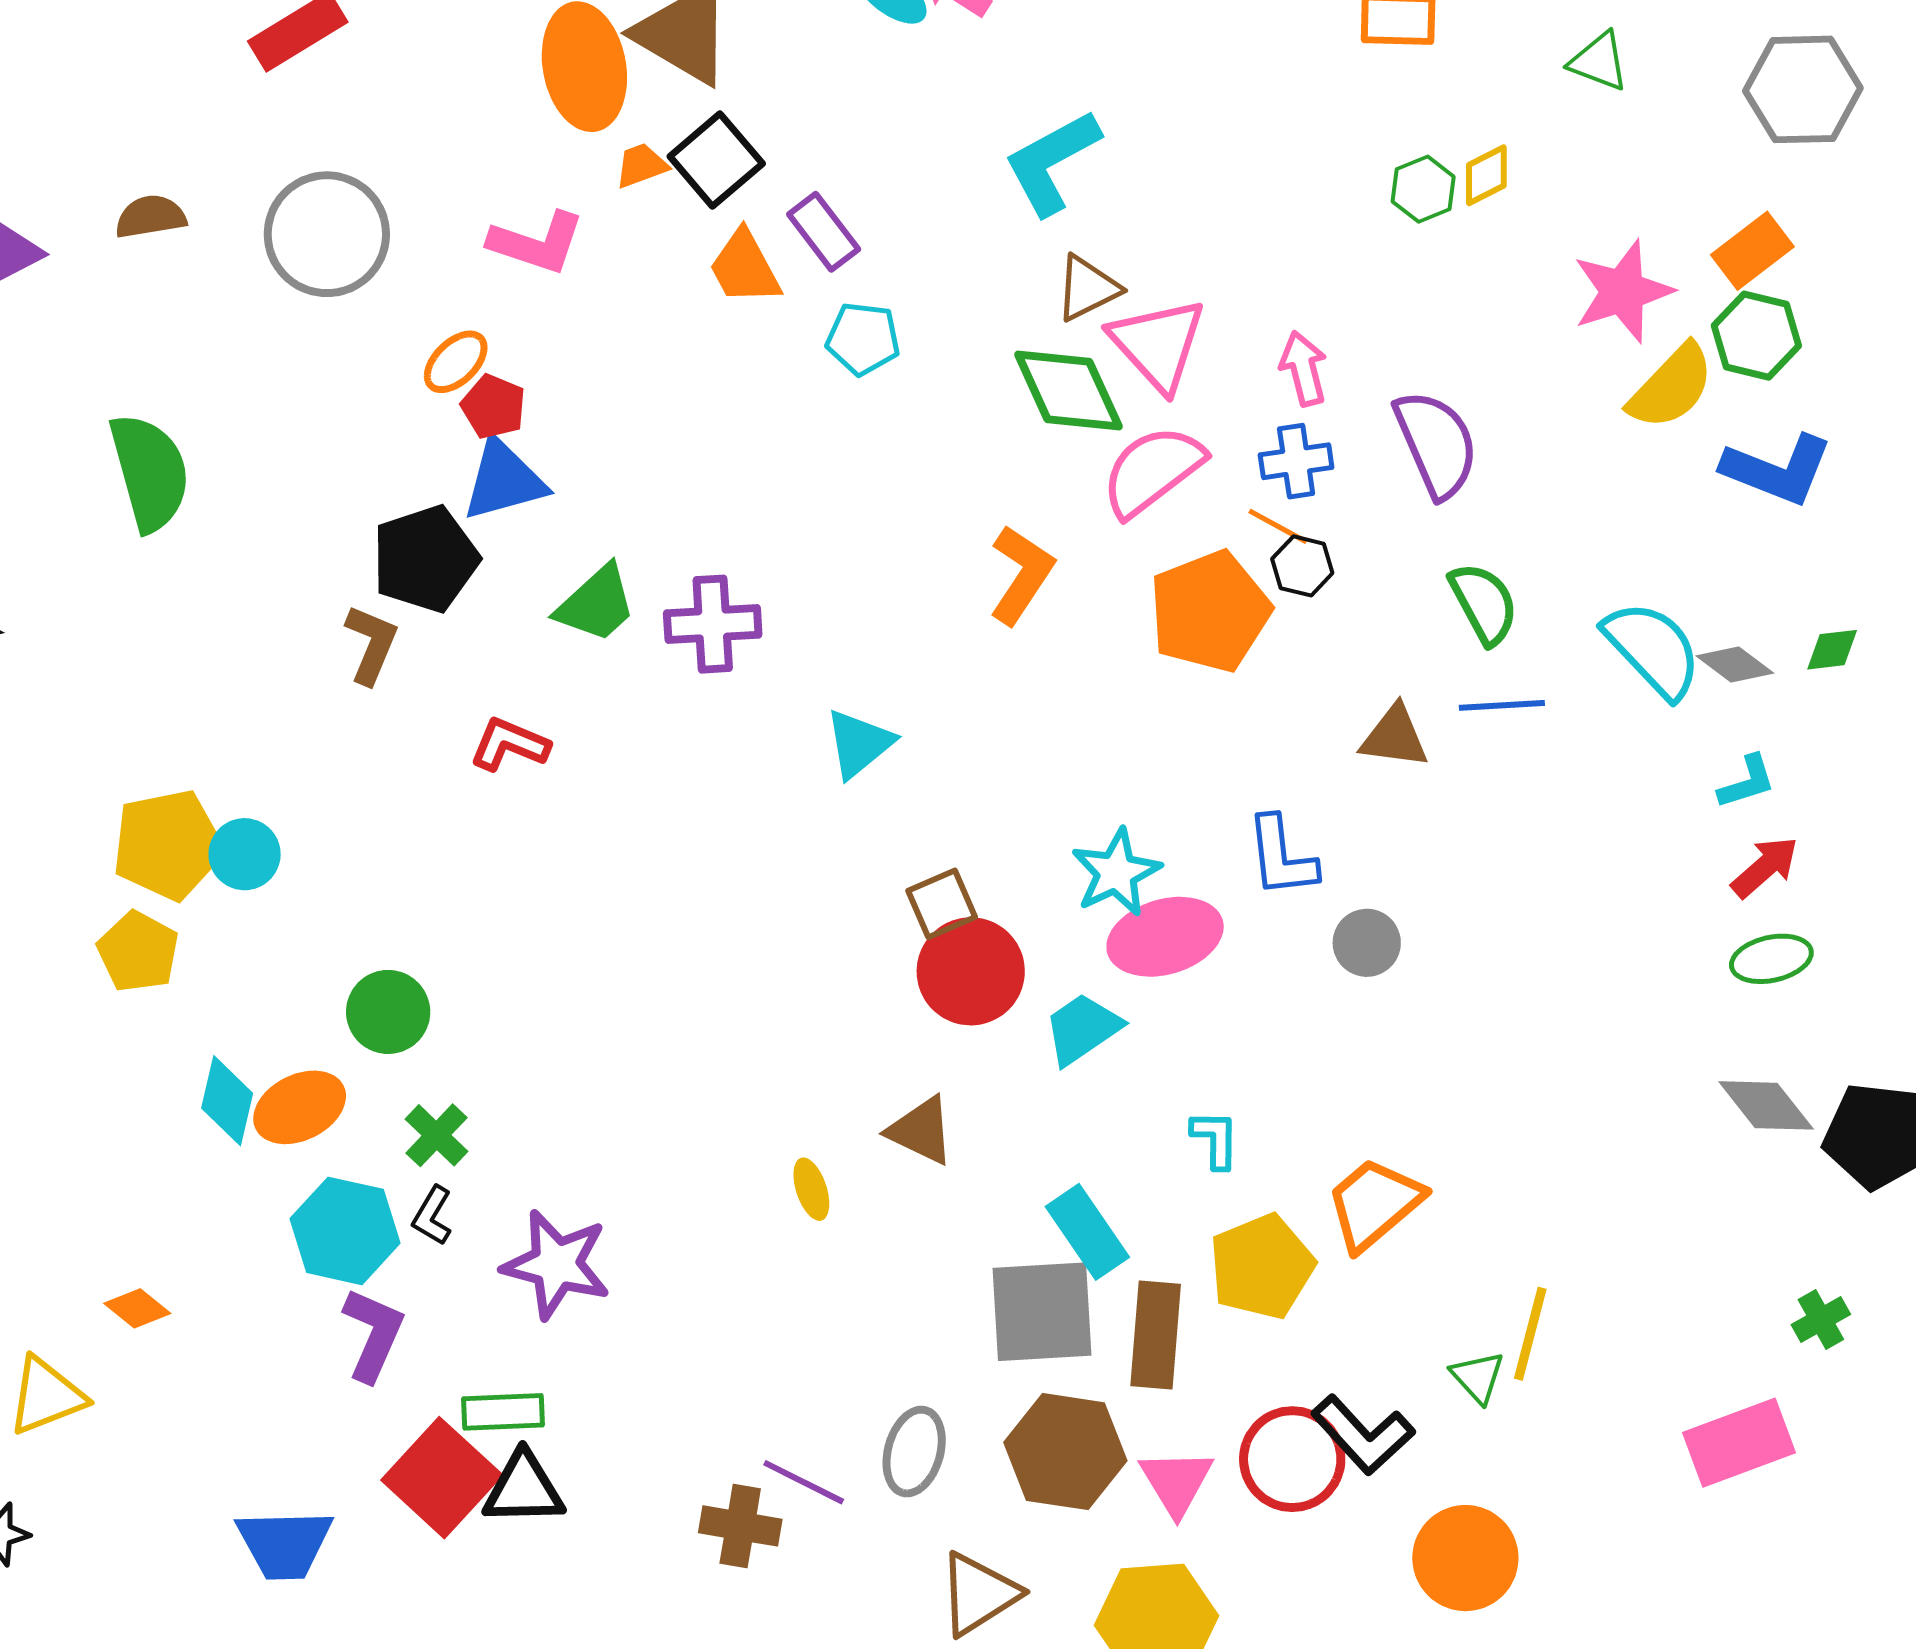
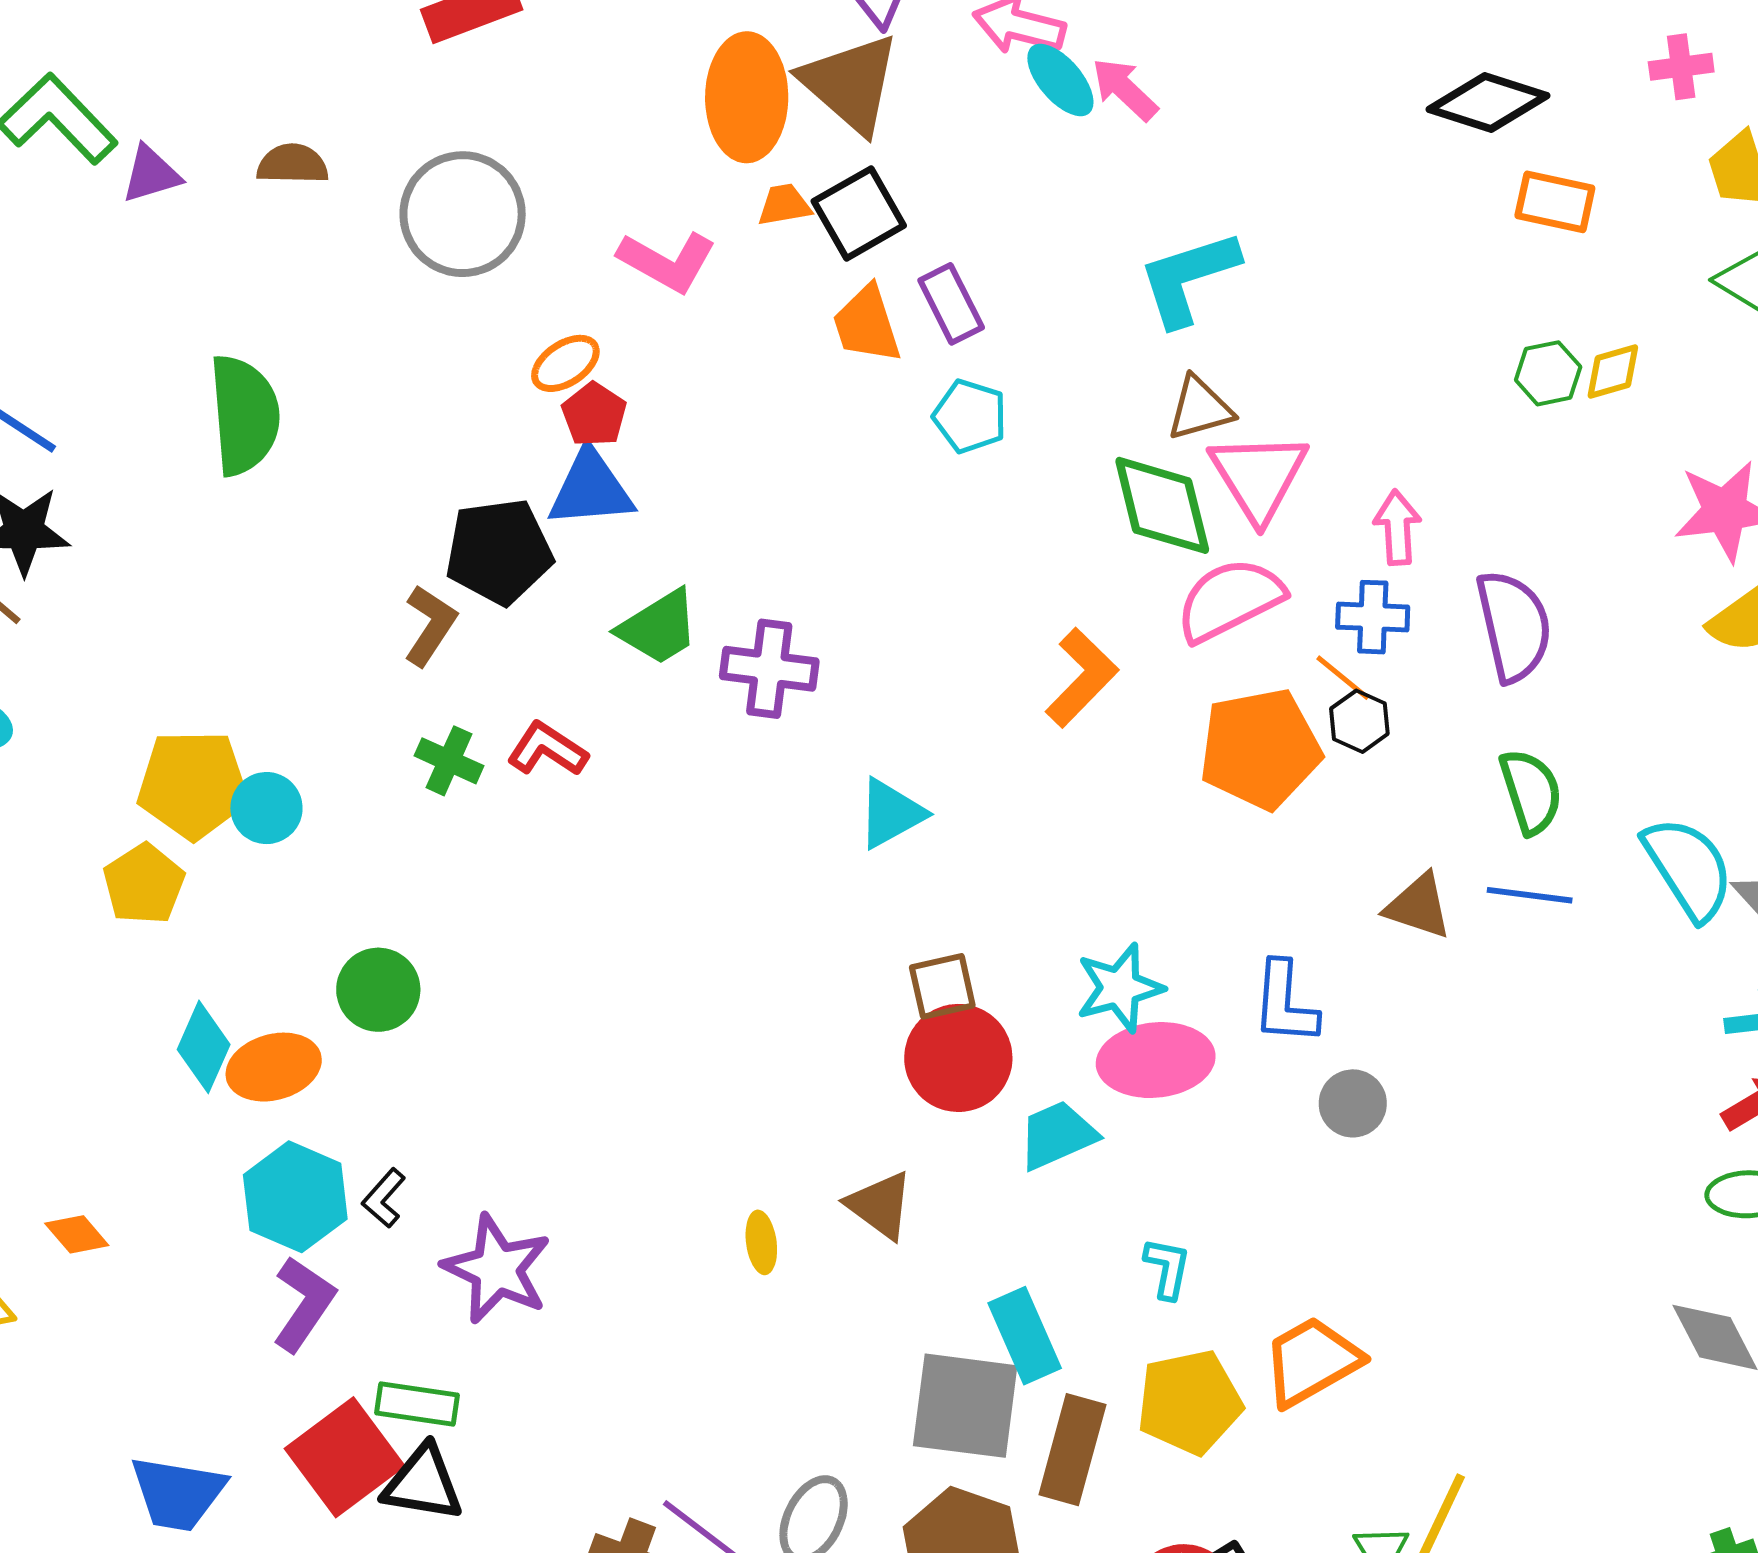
green cross: (437, 1135) -> (449, 761), moved, turned -30

